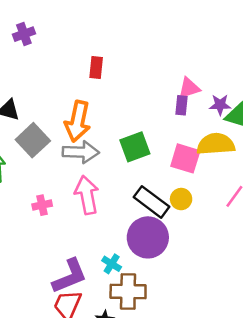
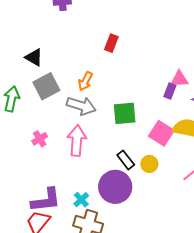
orange arrow: (78, 121) -> (85, 81), size x0.6
black rectangle: (152, 202) -> (126, 160), size x0.7
pink cross: (42, 205) -> (40, 139), turned -35

